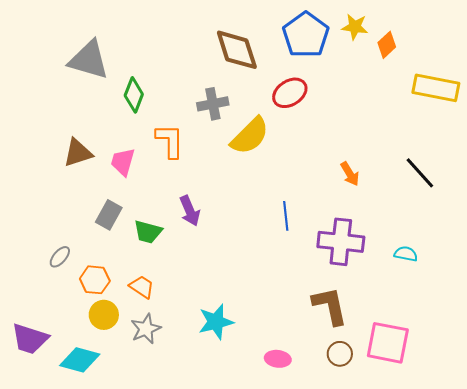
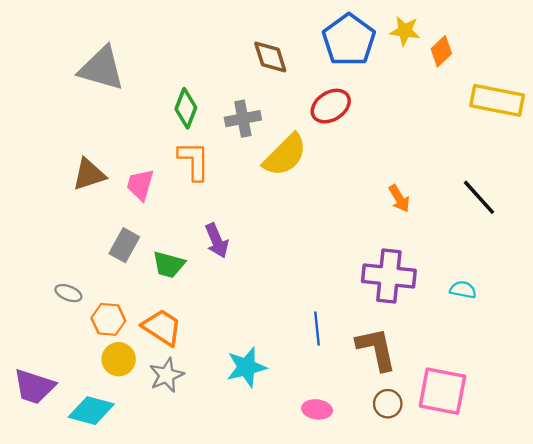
brown diamond: (237, 50) -> (270, 57), size x0.7
green diamond: (134, 95) -> (186, 108), moved
blue line: (286, 216) -> (317, 328), moved
gray ellipse: (60, 257) -> (68, 293), turned 70
orange trapezoid: (142, 287) -> (162, 327), size x1.4

